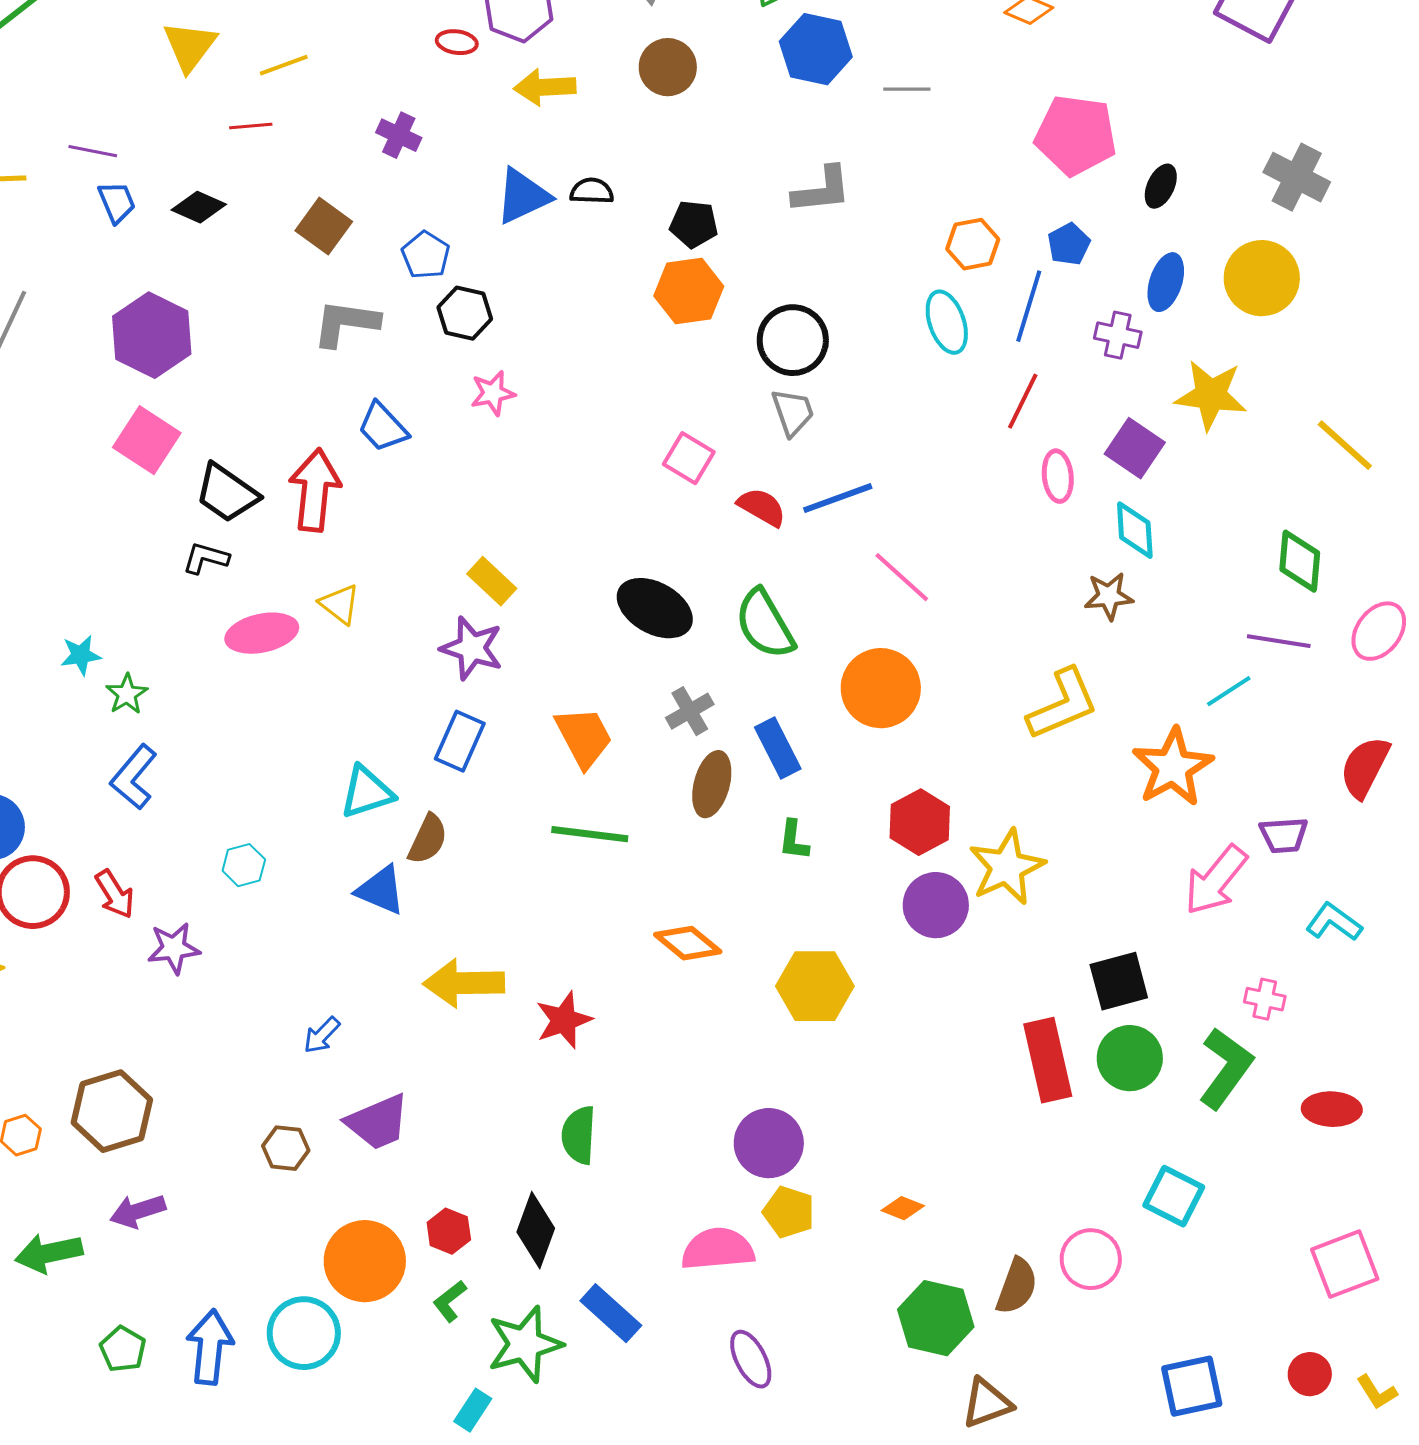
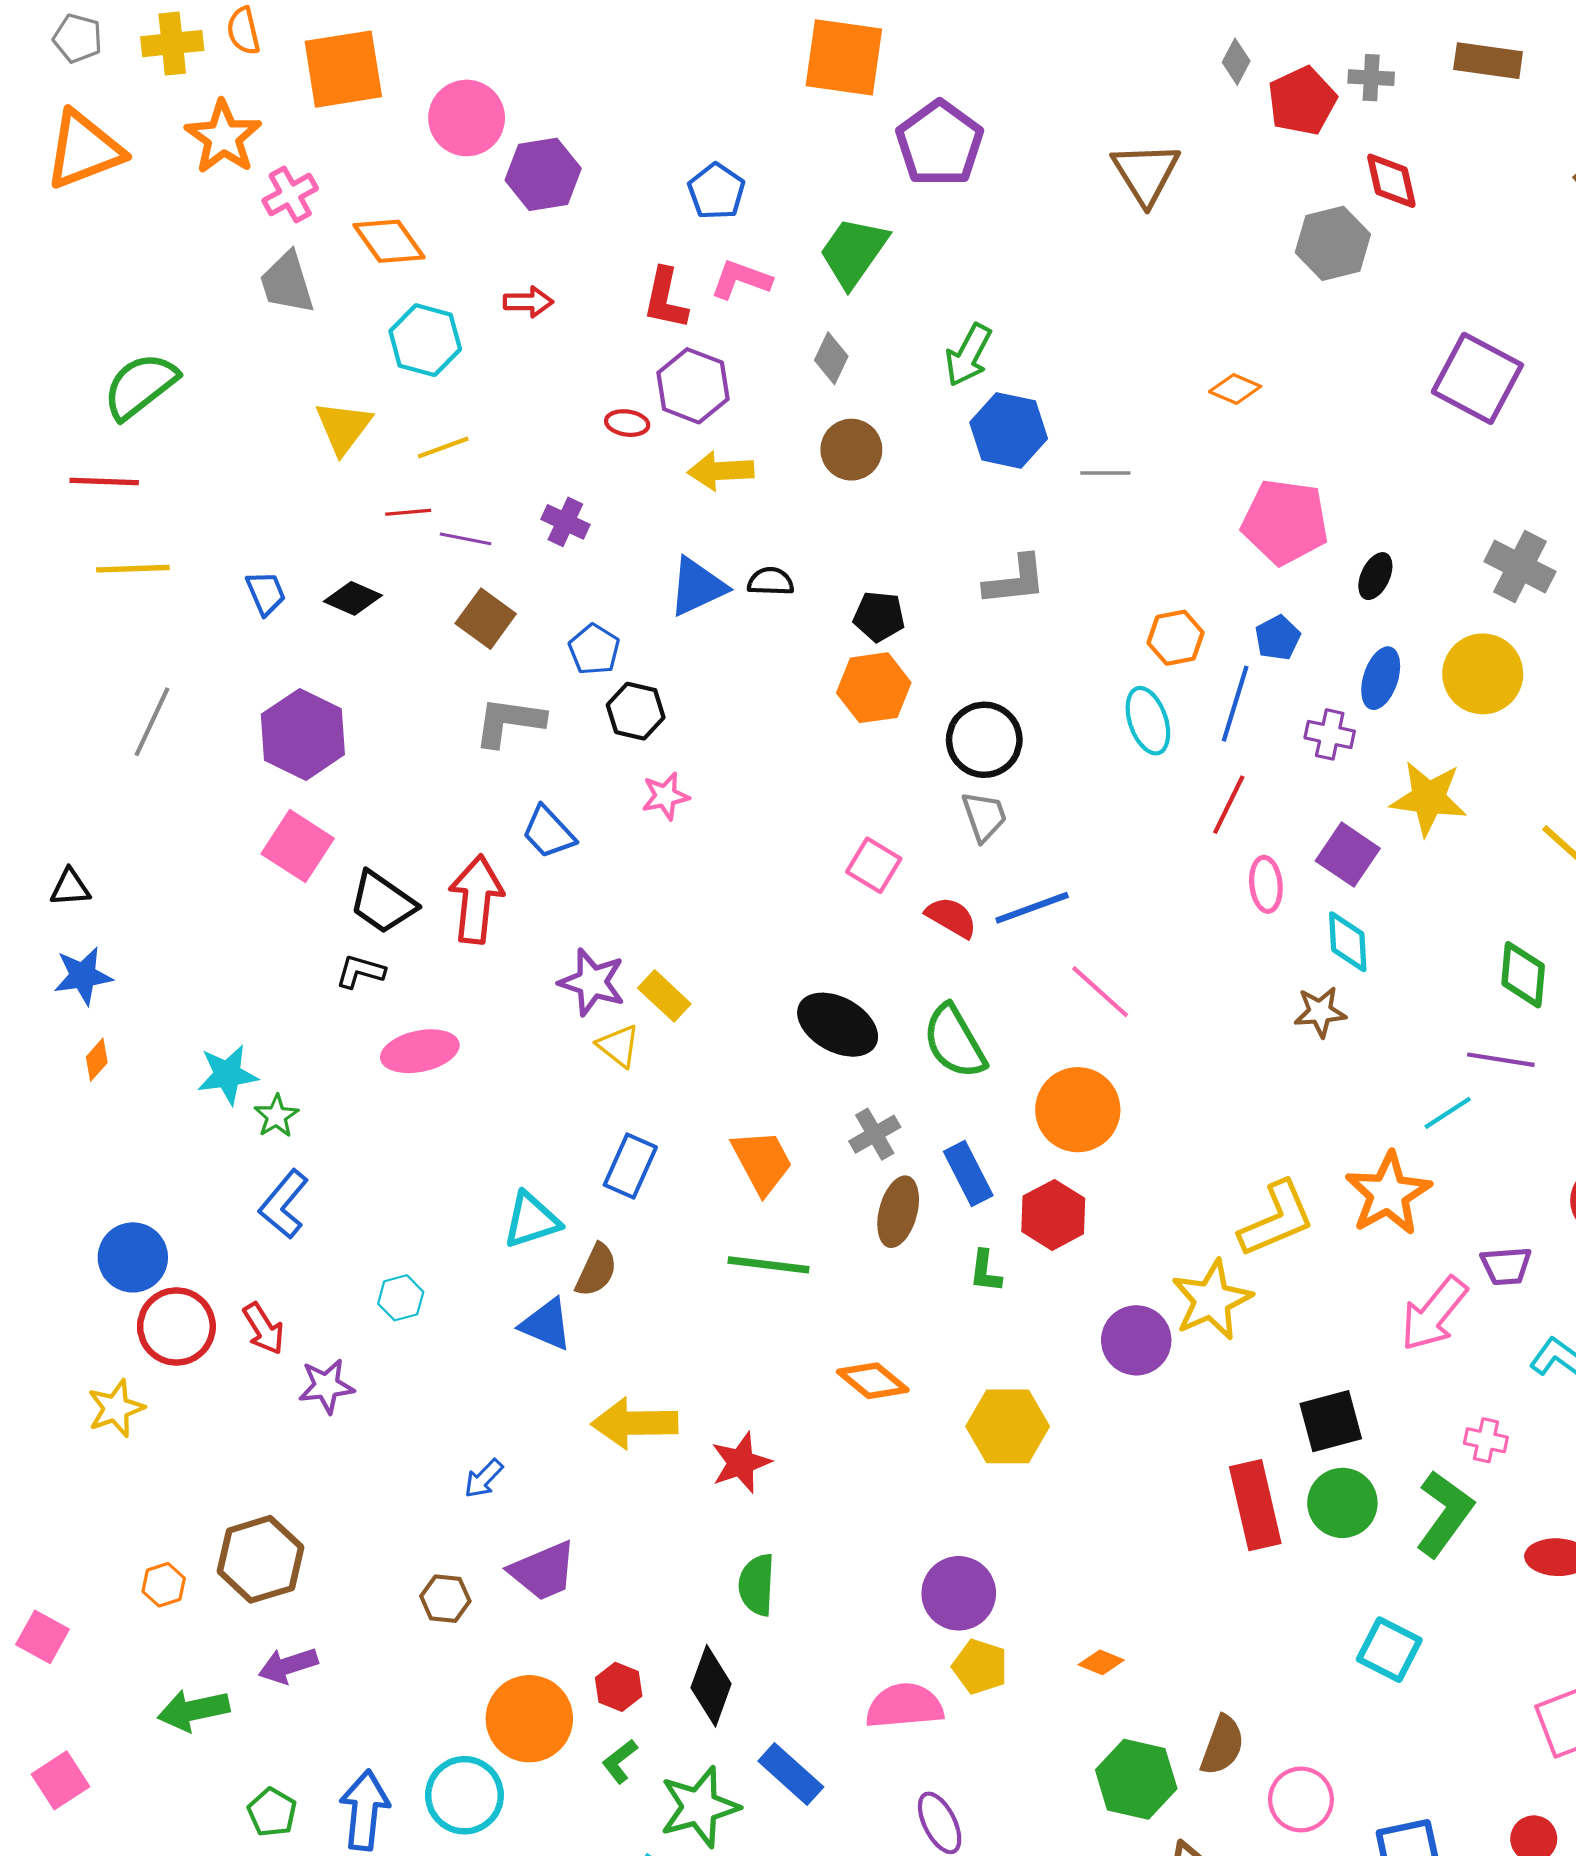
purple line: (93, 151) -> (466, 539), moved
yellow triangle: (340, 604) -> (619, 1046), moved
purple star: (472, 648) -> (592, 982), moved
cyan star: (81, 655) -> (227, 1075), size x1.4
yellow L-shape: (1063, 704) -> (1277, 1219), moved
red hexagon: (920, 822) -> (1053, 1215), moved
pink circle: (1091, 1259) -> (1301, 1799), moved

